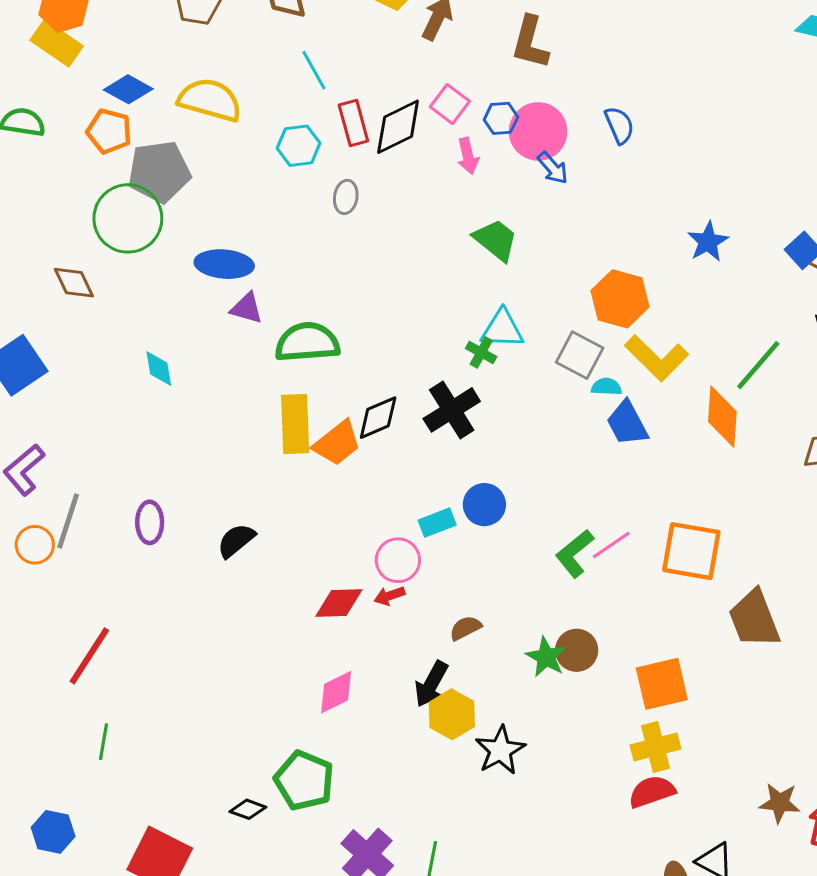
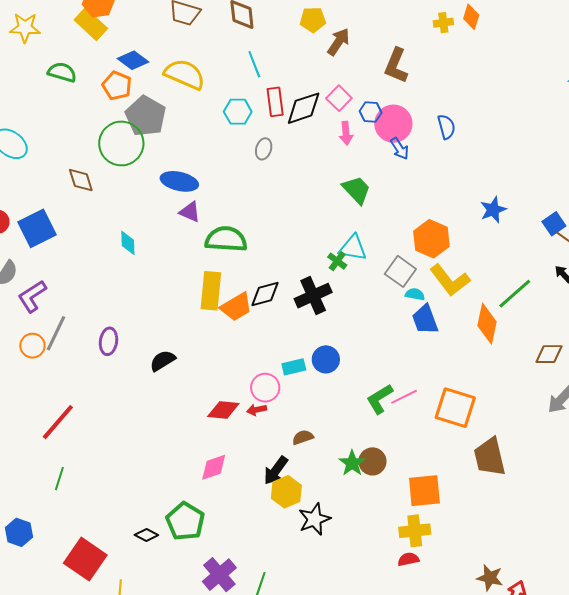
gray pentagon: (159, 172) -> (146, 116), turned 30
red semicircle: (652, 792) -> (408, 559), size x0.7

